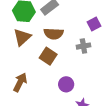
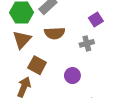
brown square: (48, 56) -> (37, 65), moved
purple circle: (66, 84) -> (72, 76), moved

